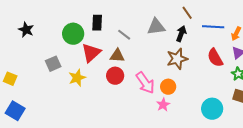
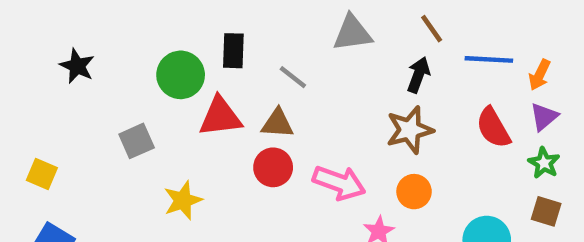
gray triangle: (156, 27) -> (352, 33), moved
red triangle: (91, 53) -> (220, 117), turned 35
yellow star: (77, 78) -> (183, 200), moved
pink arrow: (145, 83) -> (339, 183), turned -35
orange circle: (168, 87) -> (414, 192), moved

